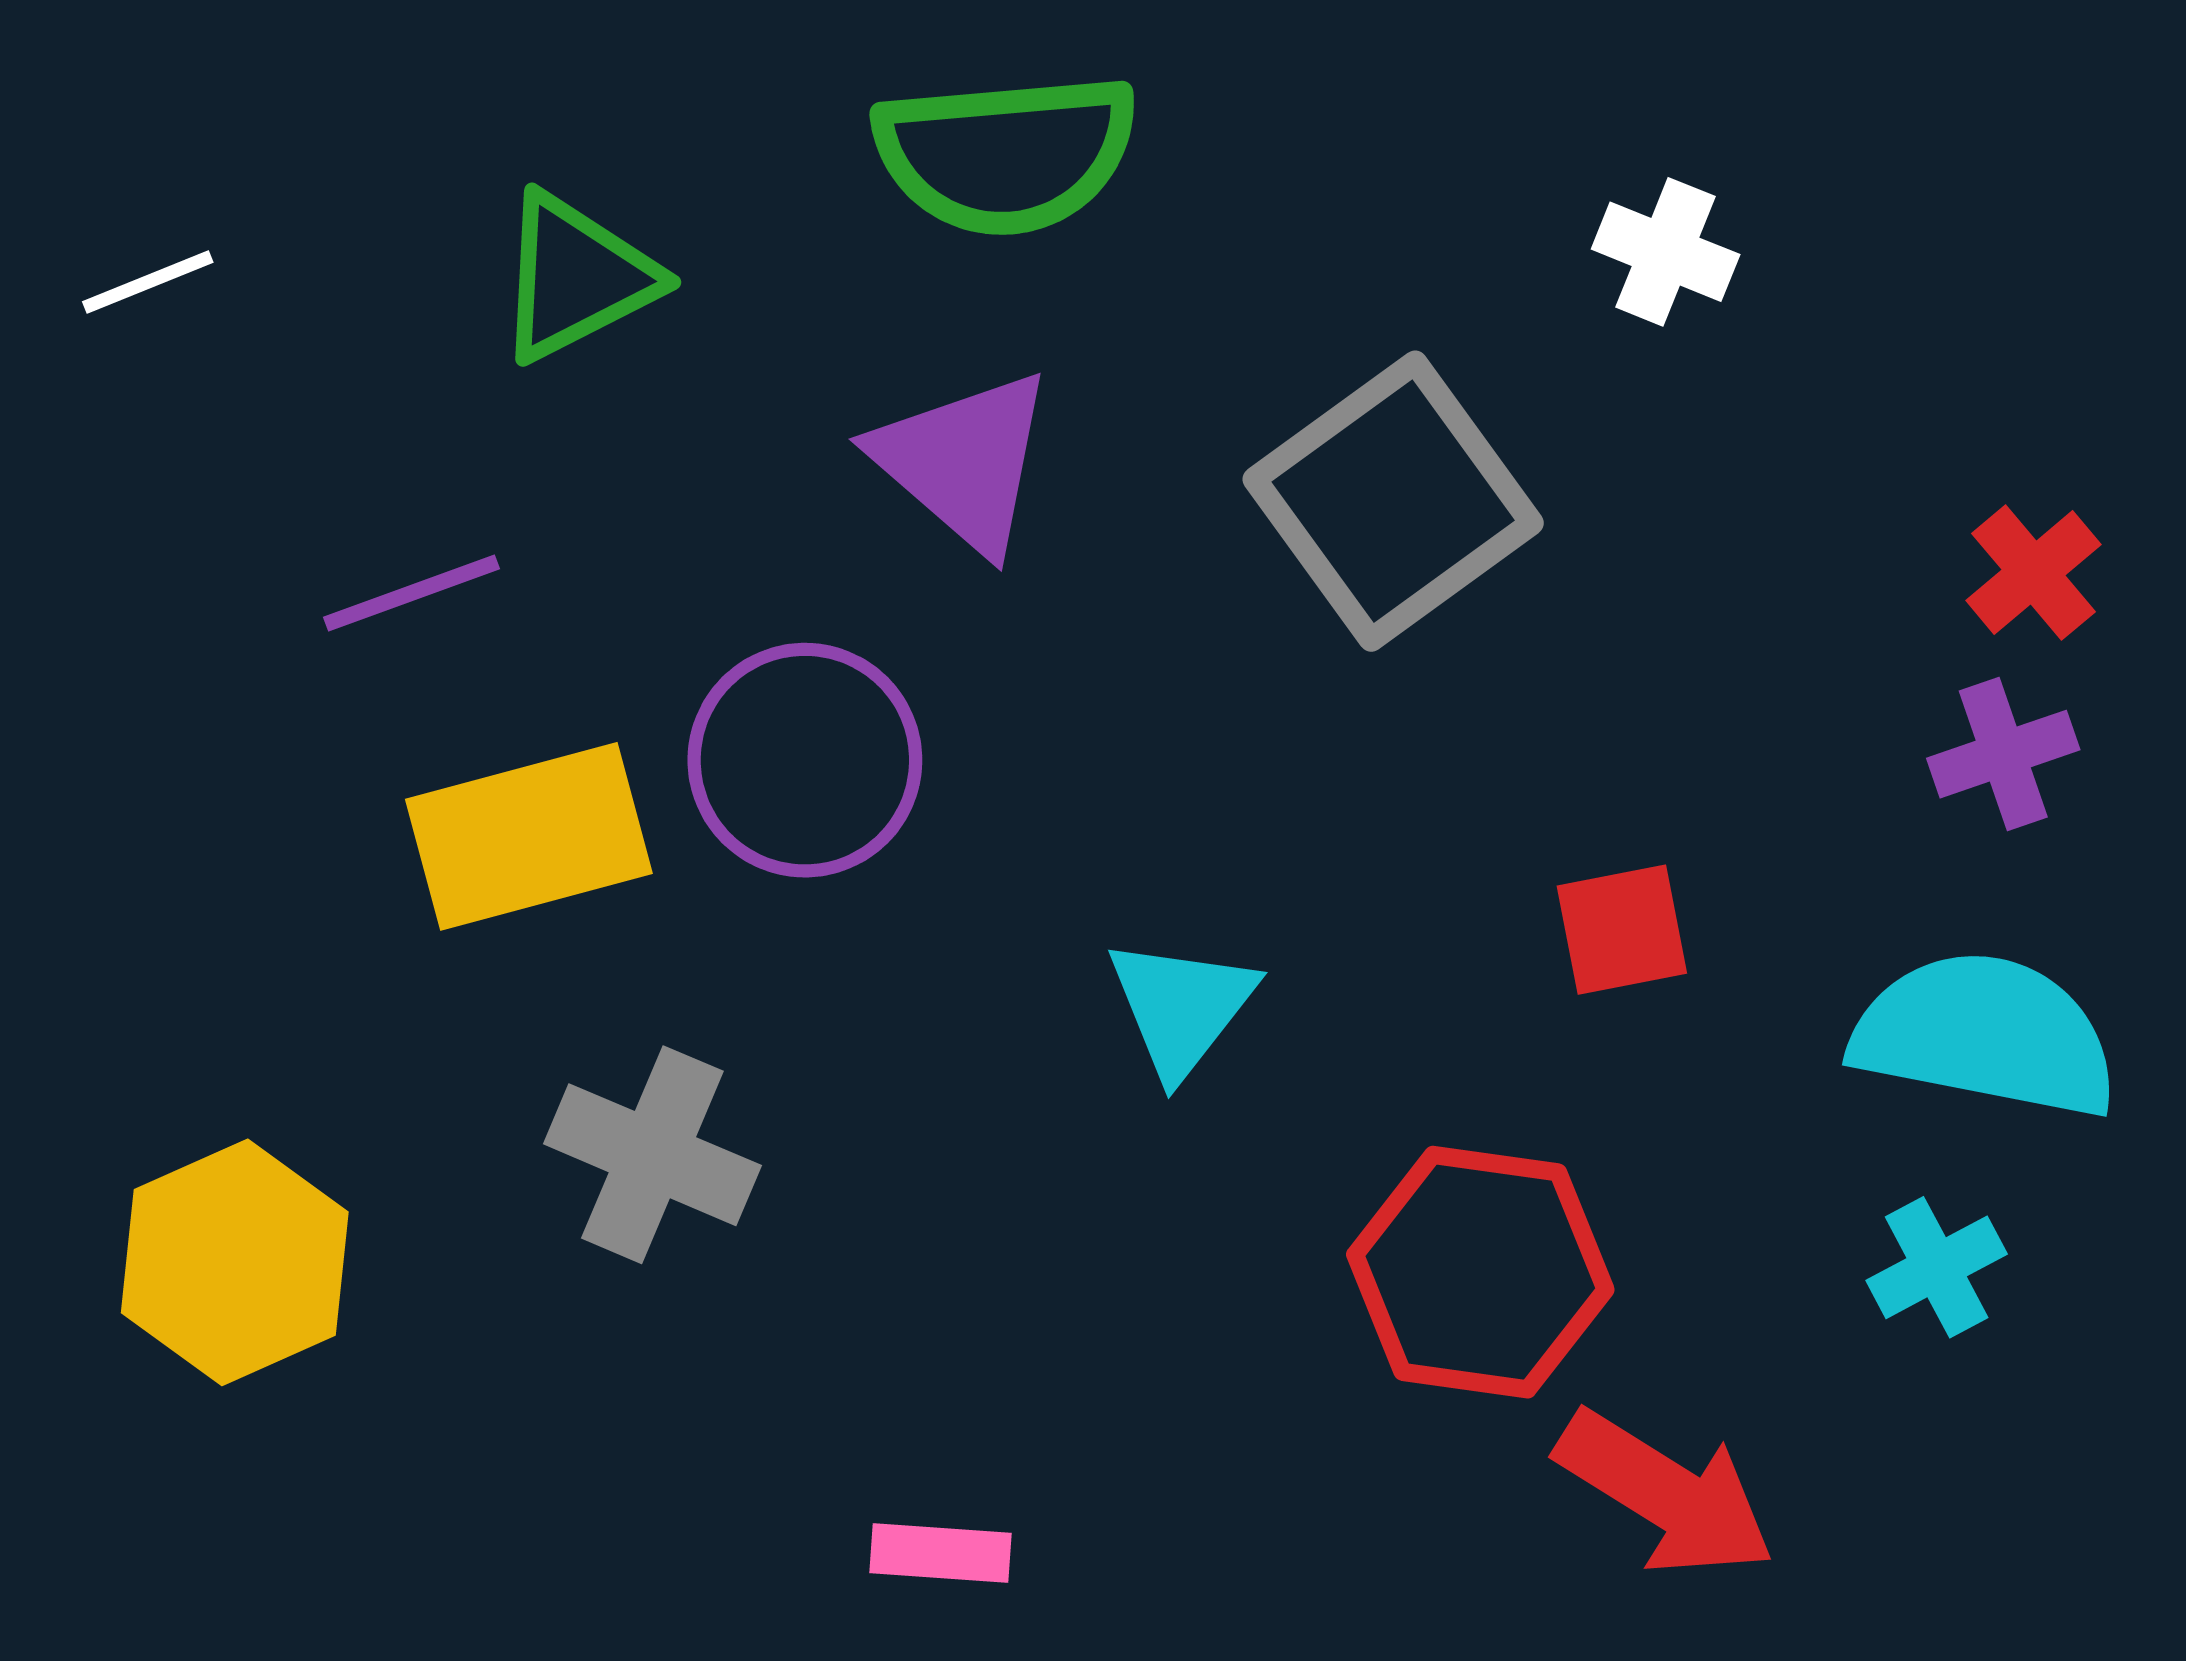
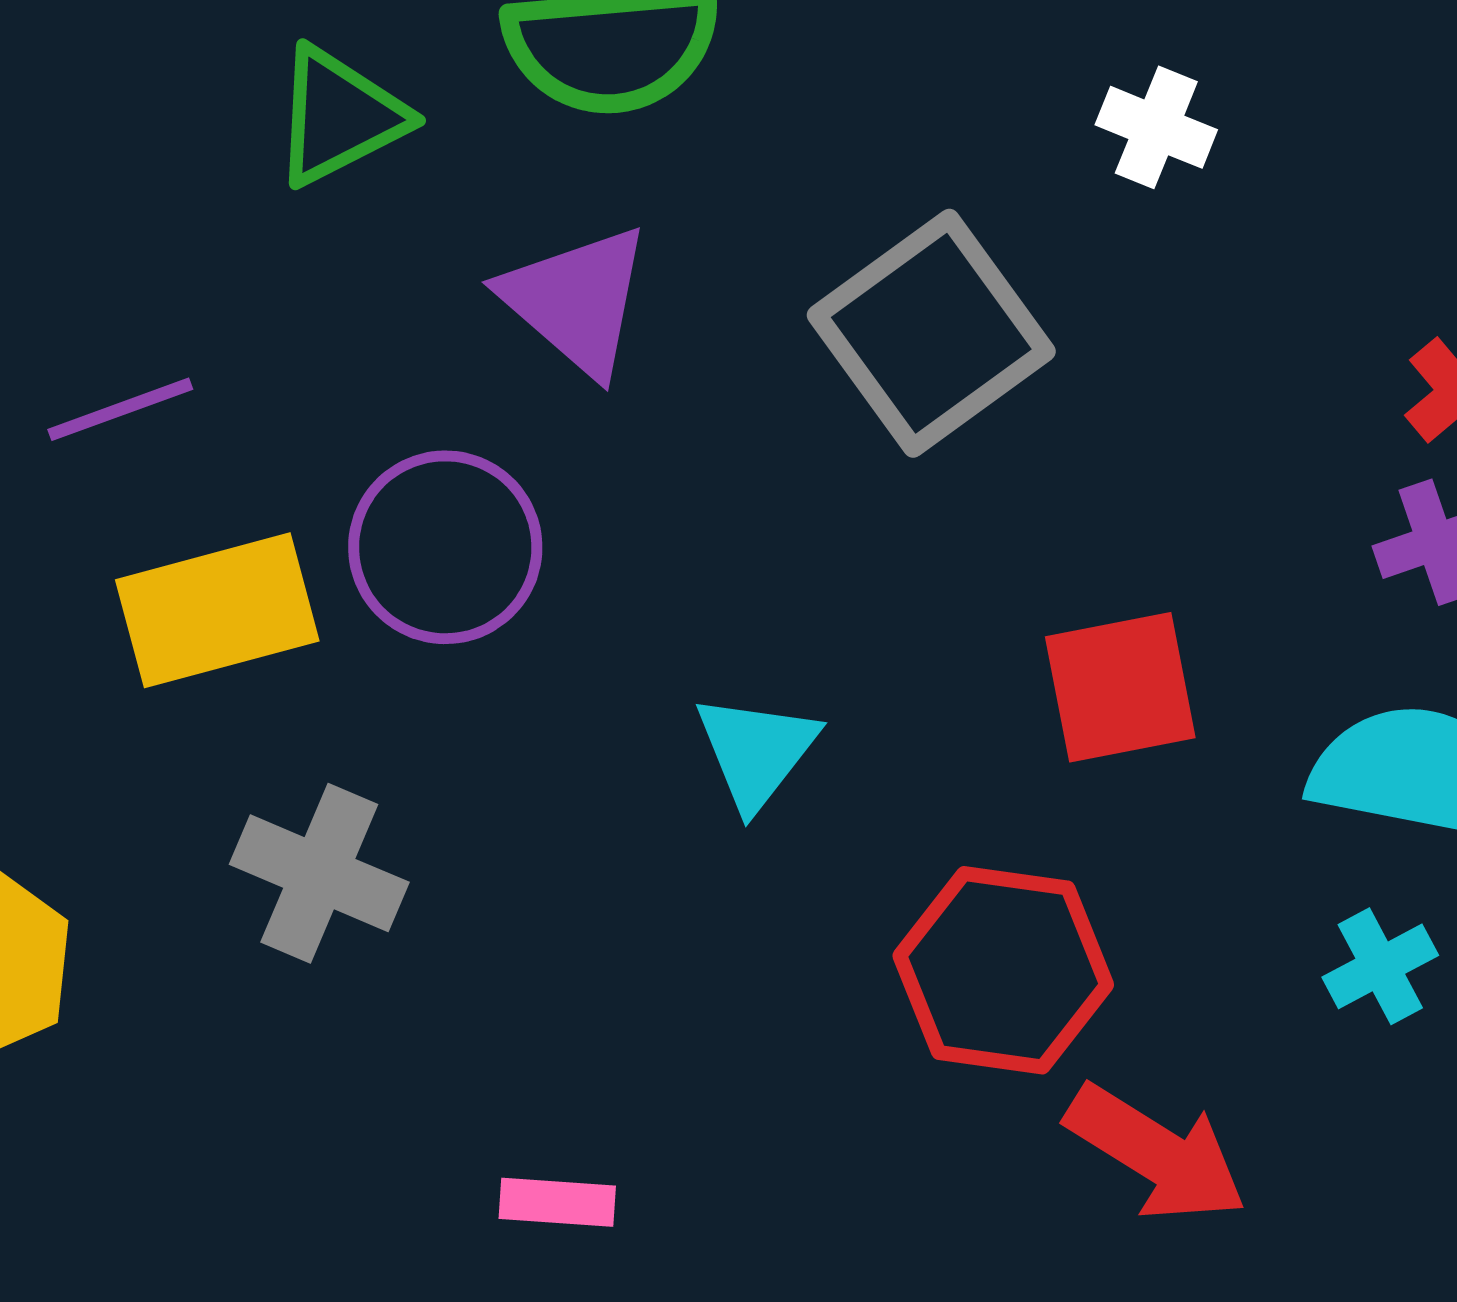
green triangle: (576, 277) -> (339, 116), moved
red square: (1622, 930) -> (1120, 687), size x1.4

